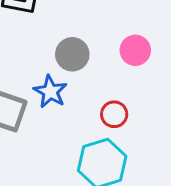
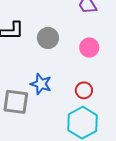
gray circle: (72, 54) -> (48, 38), moved

